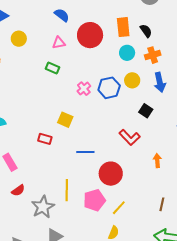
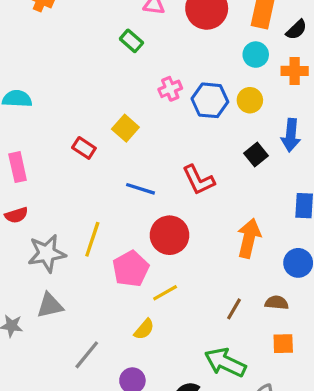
black semicircle: (146, 31) -> (296, 30), turned 64
blue arrow: (160, 82) -> (291, 135), moved
red L-shape: (130, 137) -> (199, 180), moved
orange arrow: (157, 161) -> (249, 238), size x1.6
pink pentagon: (94, 200) -> (131, 269), turned -30

